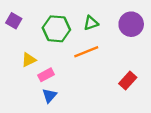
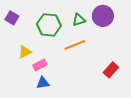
purple circle: (131, 24) -> (103, 16), moved
blue triangle: (49, 96) -> (43, 83), turned 40

